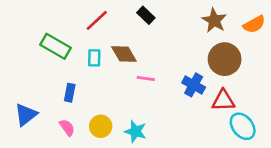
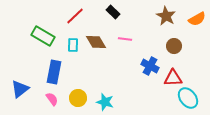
brown circle: (225, 59) -> (174, 46), size x0.6
pink line: (146, 79) -> (125, 39), moved
blue rectangle: (70, 93) -> (54, 72), size x1.6

